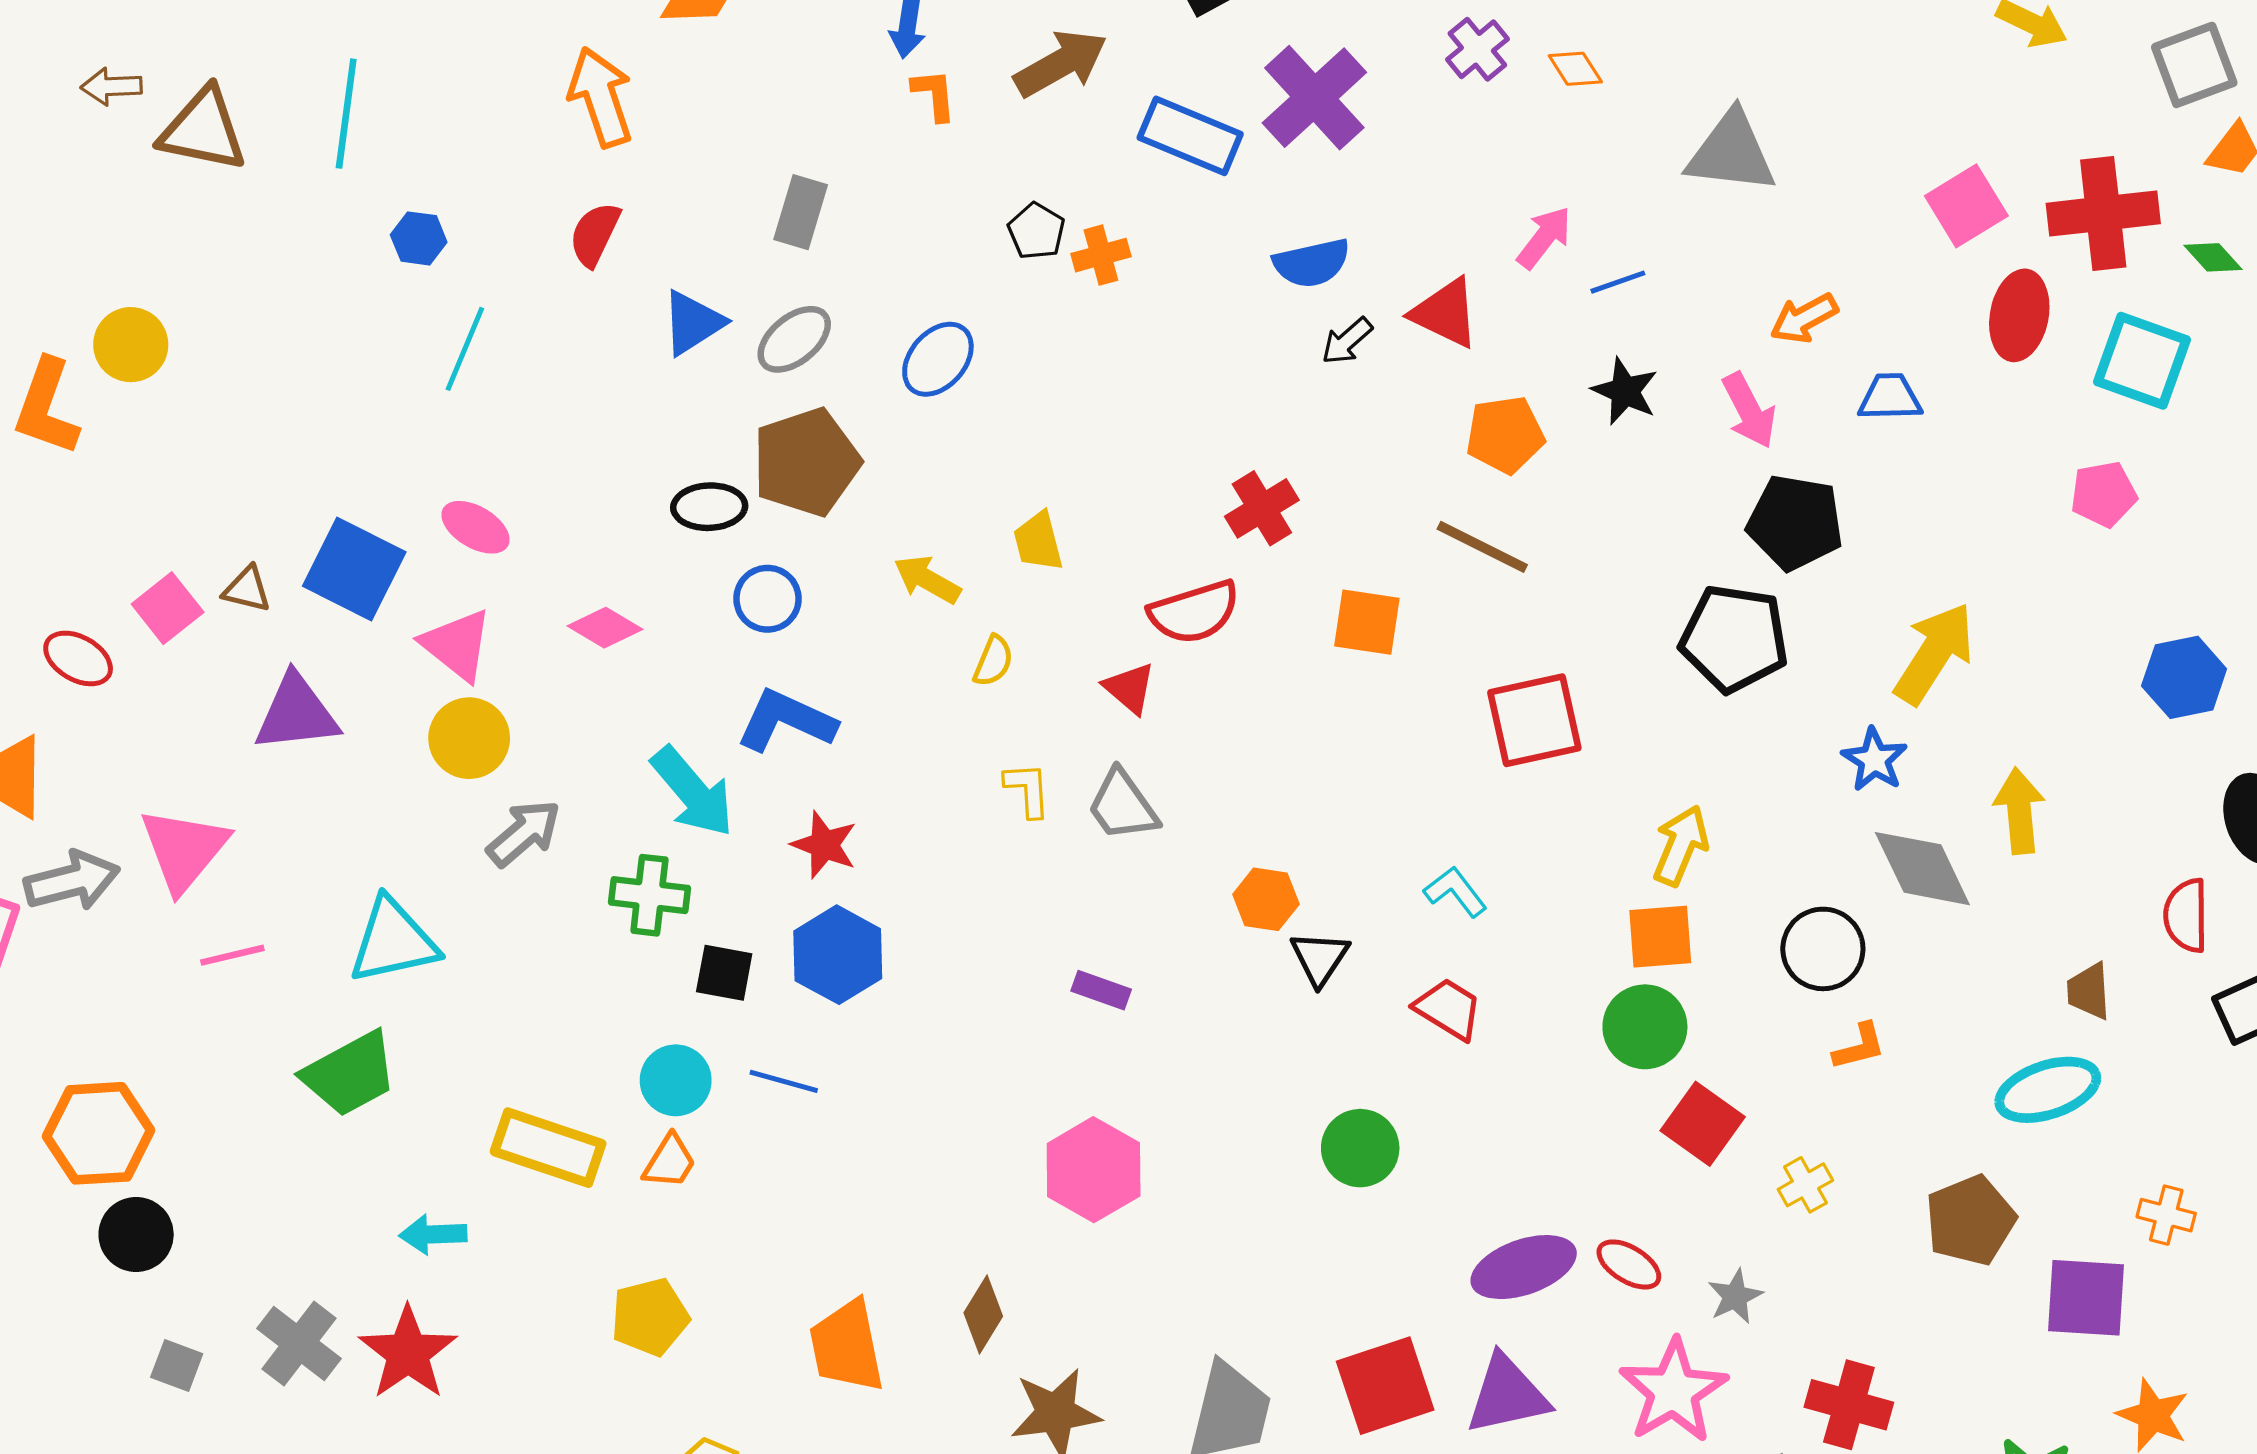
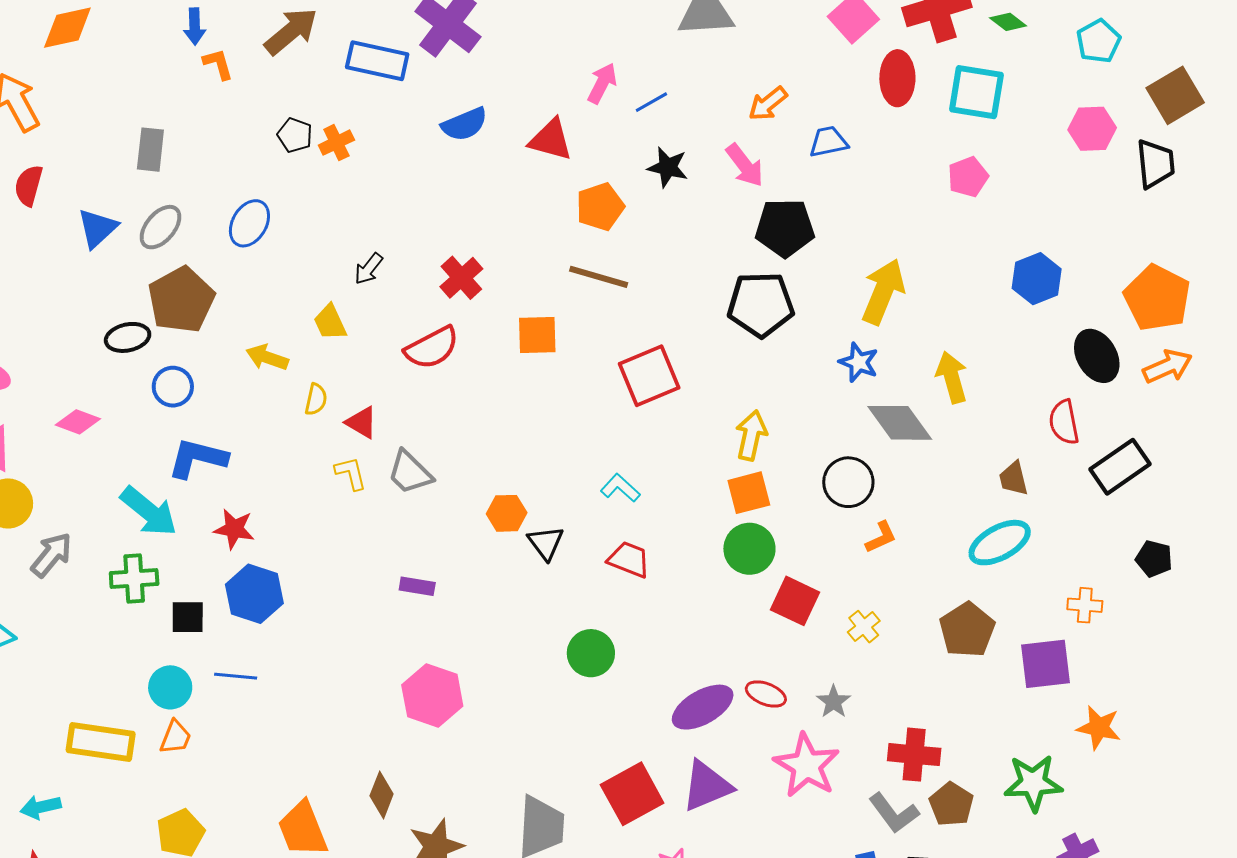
black arrow: (1347, 341) -> (369, 269), moved
red triangle: (1130, 688) -> (362, 423), moved

